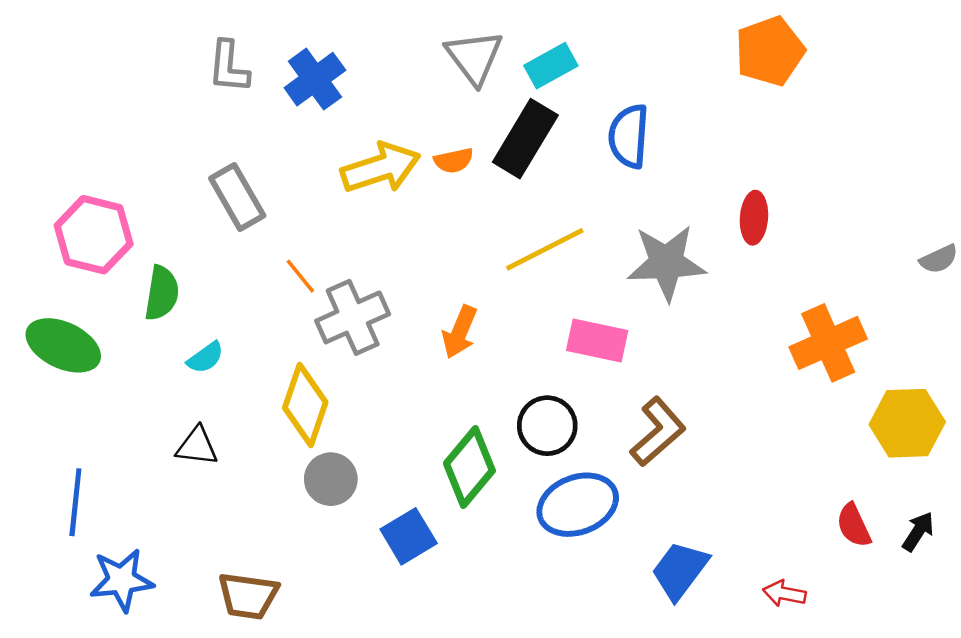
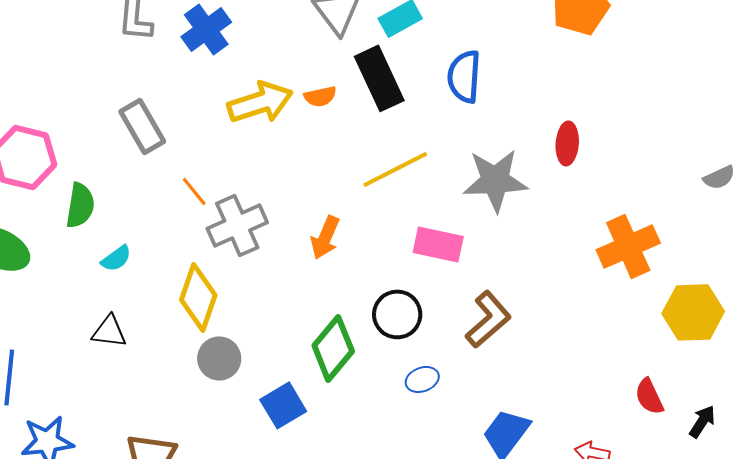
black rectangle: (525, 139) -> (379, 78), turned -56
blue ellipse: (578, 505) -> (422, 379), size x0.5
black arrow: (918, 531) -> (702, 421), moved

